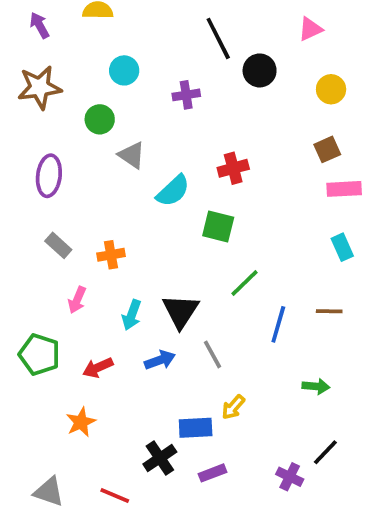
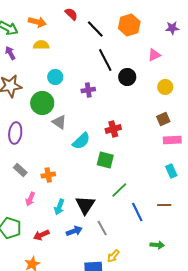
green circle: (100, 119) -> (42, 103), size x1.5
blue line: (278, 324) -> (137, 212), turned -42

